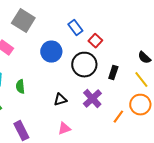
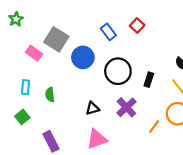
gray square: (23, 21) -> (56, 39), moved
red square: (95, 41) -> (137, 26), moved
pink triangle: (64, 129) -> (97, 139), size x1.5

